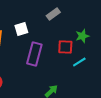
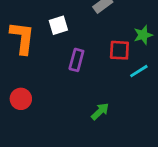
purple rectangle: (34, 54) -> (76, 60), size x0.7

